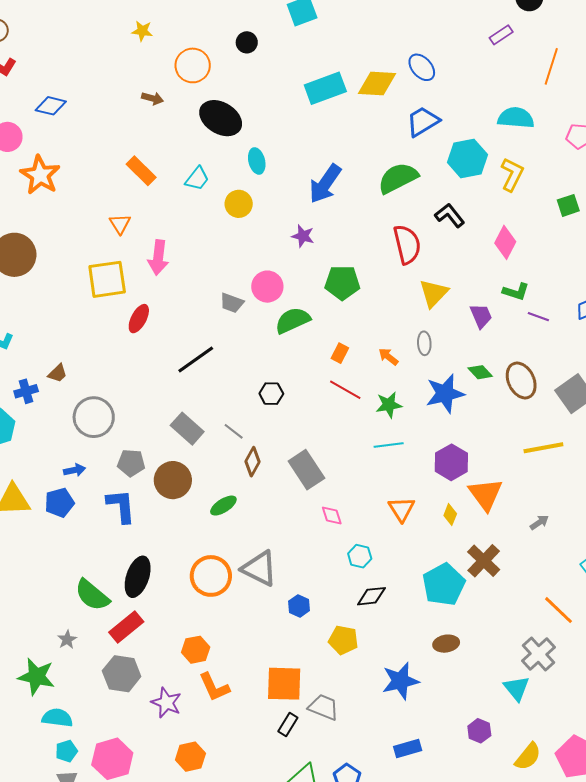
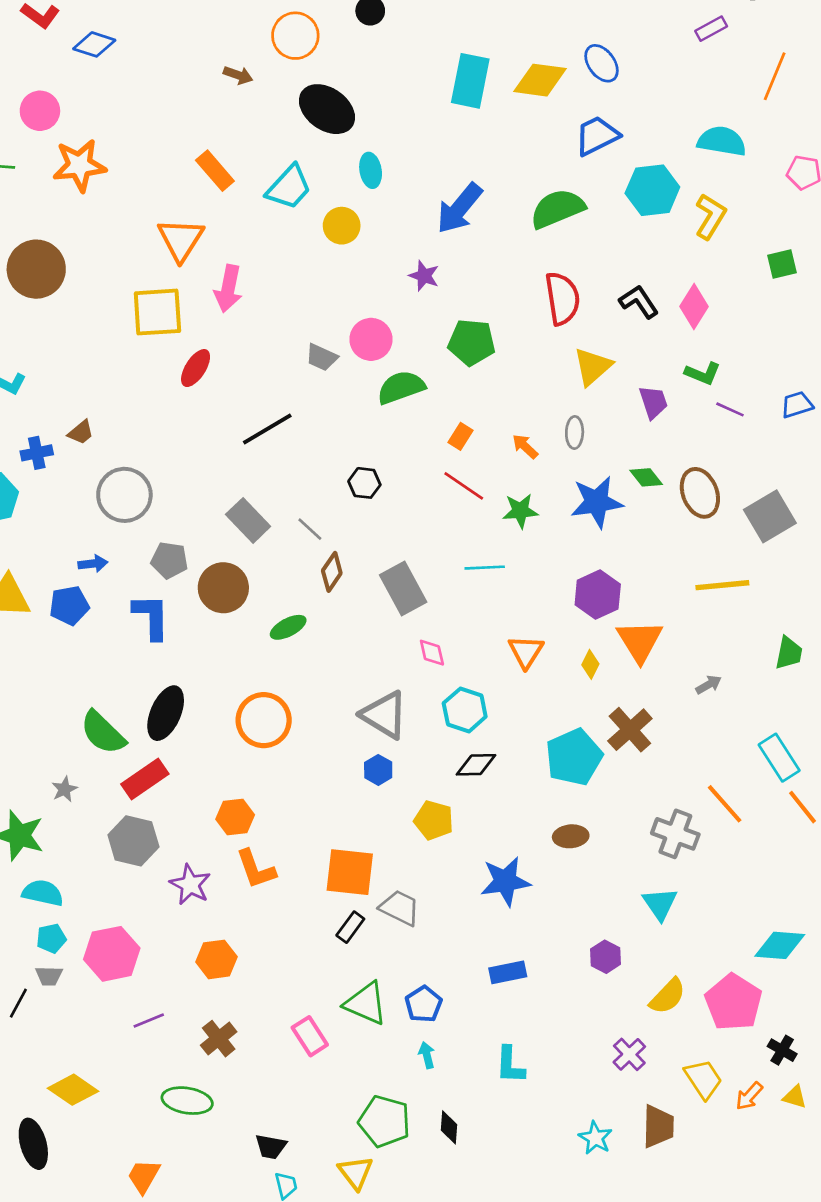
cyan rectangle: (325, 88) -> (470, 81), turned -63
blue diamond: (51, 106) -> (94, 44), moved
orange star: (40, 175) -> (79, 165), turned 30
cyan trapezoid: (197, 179) -> (289, 187), size x1.4
black L-shape: (450, 215) -> (639, 302), moved
orange triangle: (120, 224) -> (181, 239), size x1.6
cyan line: (389, 445) -> (485, 568), moved
cyan hexagon: (360, 556) -> (465, 710), size x1.4
gray triangle: (259, 568) -> (384, 715), moved
gray cross: (538, 654) -> (675, 834), moved, turned -32

